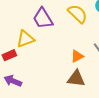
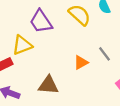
brown triangle: (76, 79) -> (48, 85), moved

